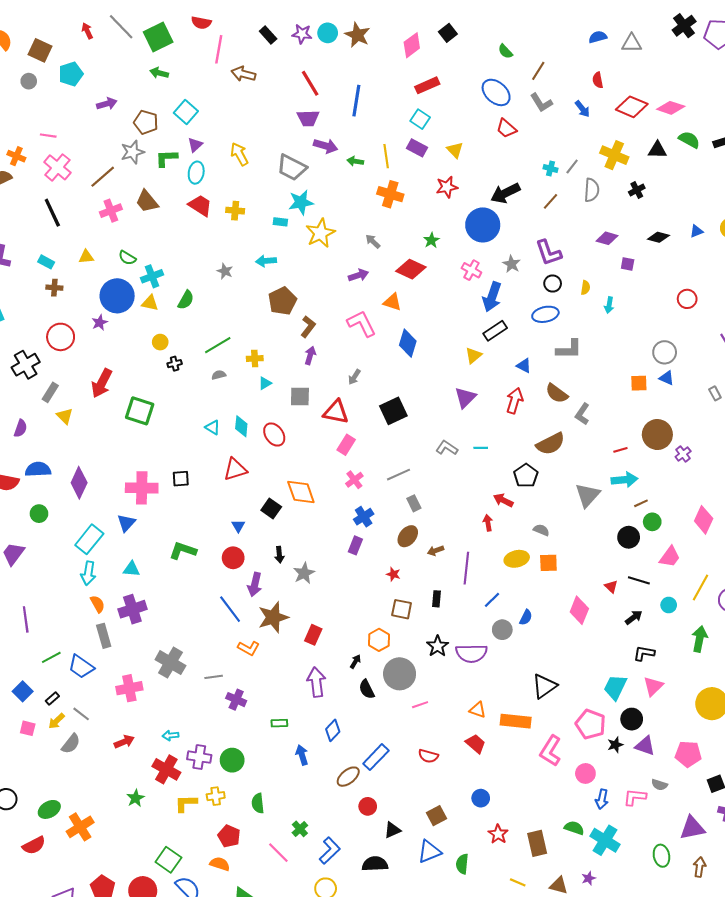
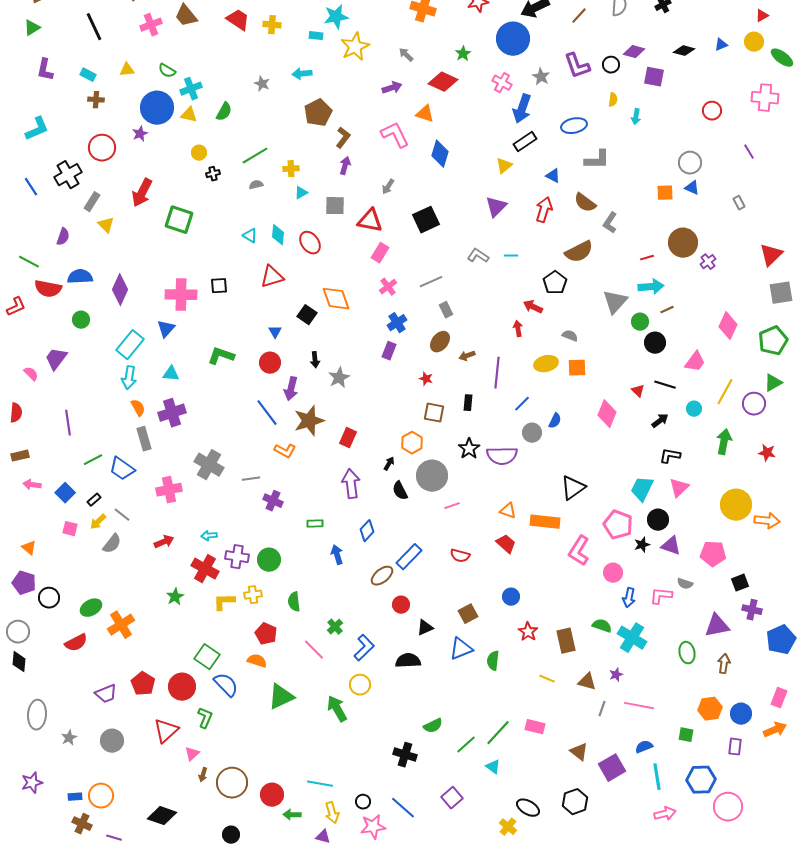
purple square: (628, 264) -> (654, 77), size x1.5
black circle: (553, 284) -> (611, 65), moved
green circle: (652, 522) -> (640, 322), moved

